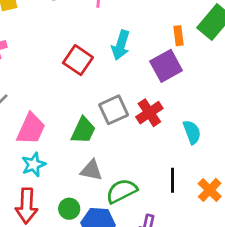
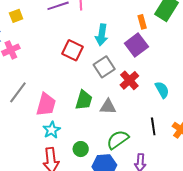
gray square: (114, 110) -> (104, 67), moved
gray triangle: (91, 170) -> (108, 107), moved
green circle: (69, 209) -> (81, 149), moved

